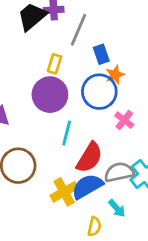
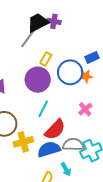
gray line: (79, 30) -> (29, 37), moved
blue rectangle: (101, 54) -> (92, 57), moved, turned 72
blue circle: (99, 92) -> (70, 72), moved
yellow cross: (64, 192) -> (23, 142), moved

